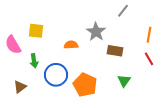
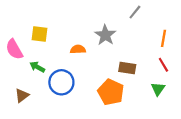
brown rectangle: (115, 51) -> (127, 68), moved
green arrow: (34, 61) -> (37, 67), turned 128
green triangle: (124, 81) -> (158, 89), moved
orange pentagon: (85, 85) -> (111, 92), moved

